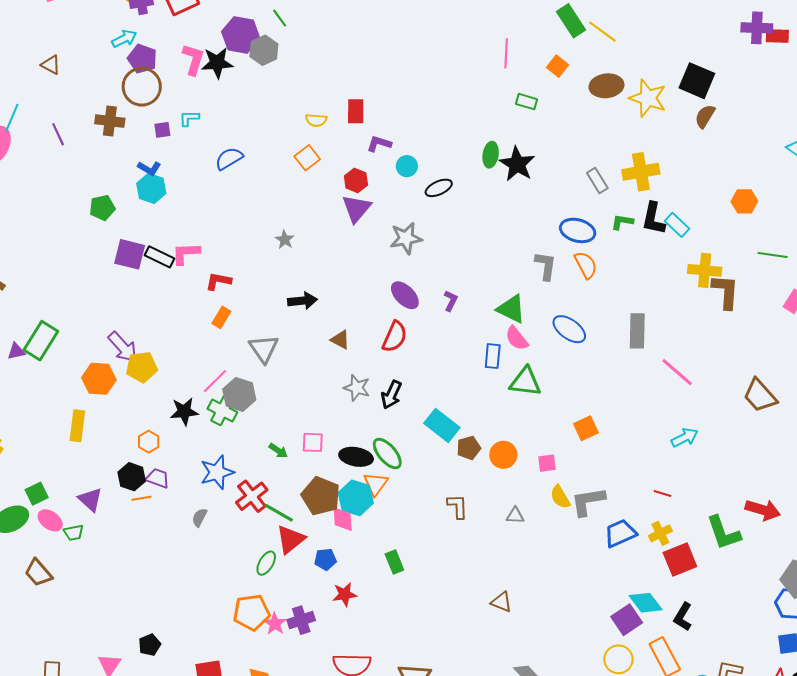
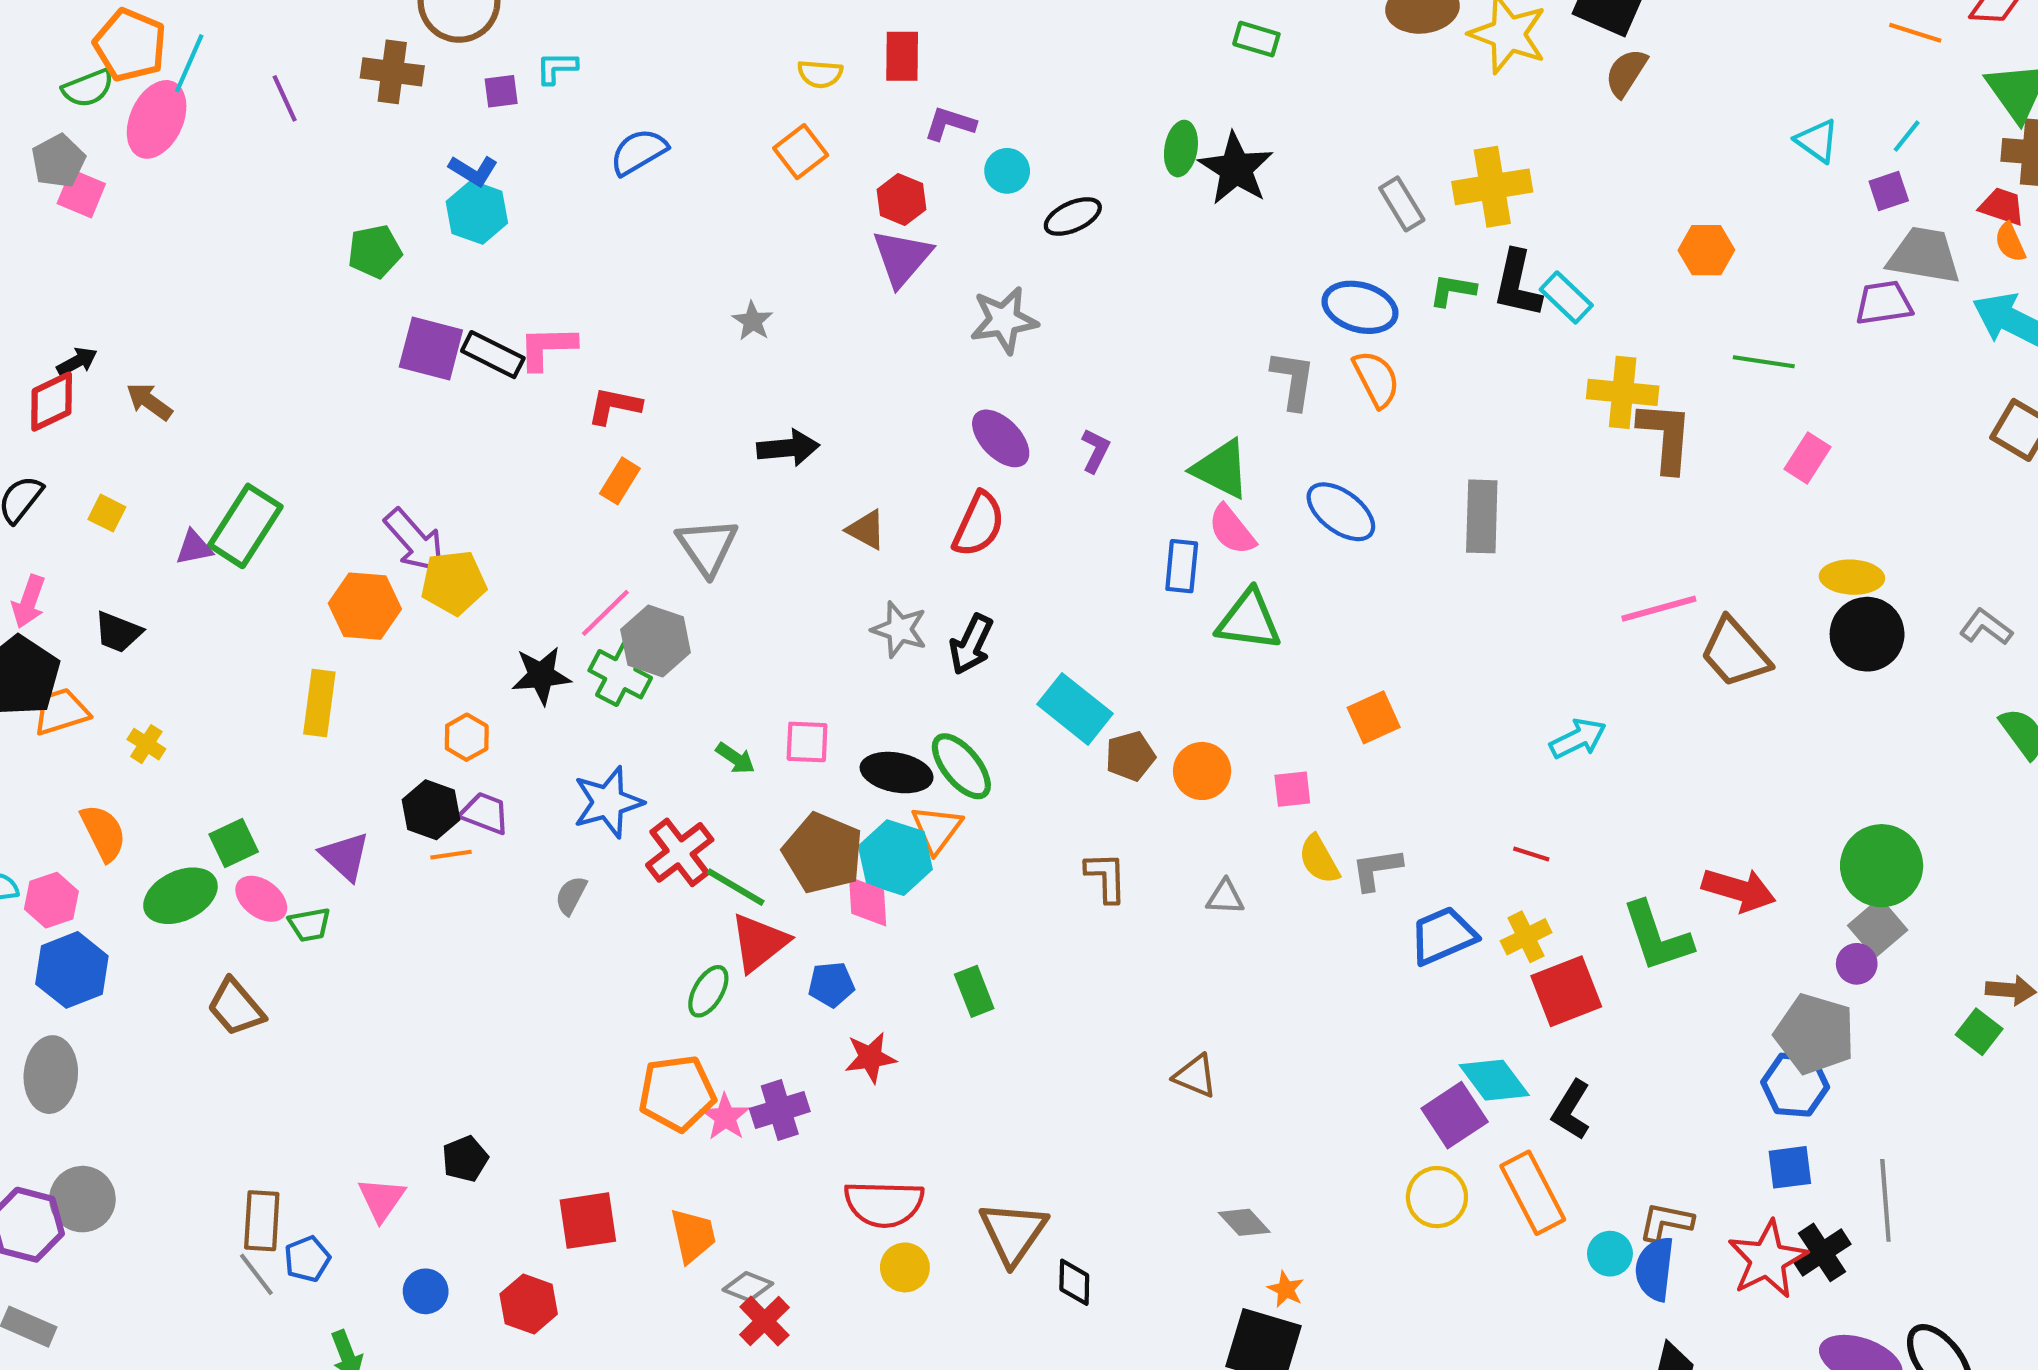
pink line: (677, 372) -> (1659, 609), moved, turned -57
gray L-shape: (588, 501) -> (1377, 869), size x0.7

